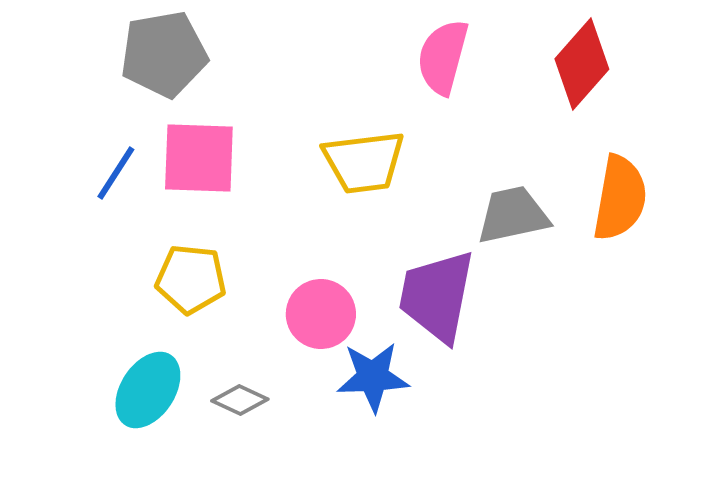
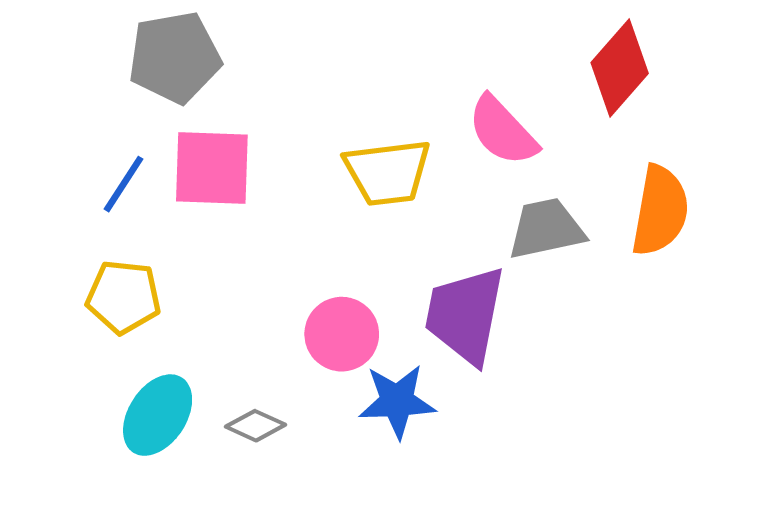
pink semicircle: (443, 57) -> (502, 131), moved, turned -58
yellow pentagon: (191, 279) -> (123, 297), moved

